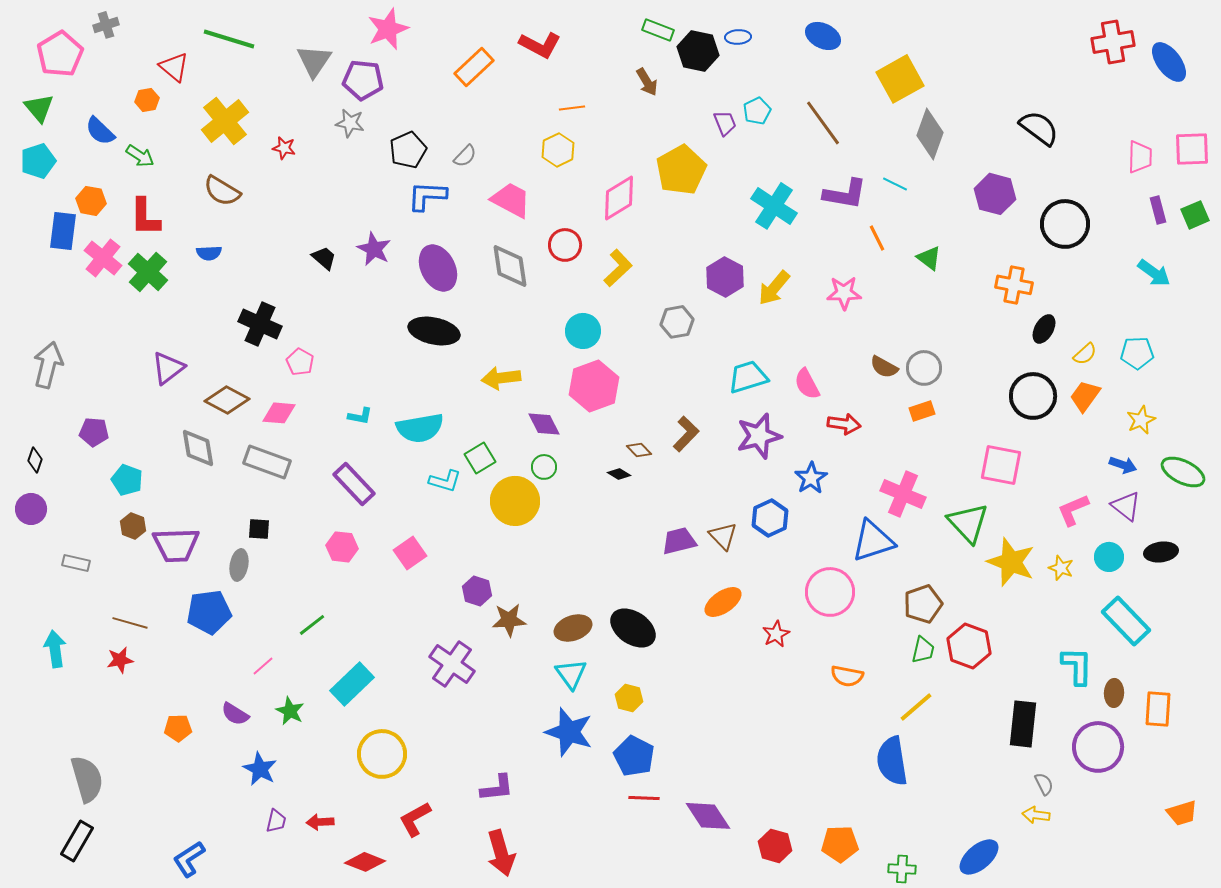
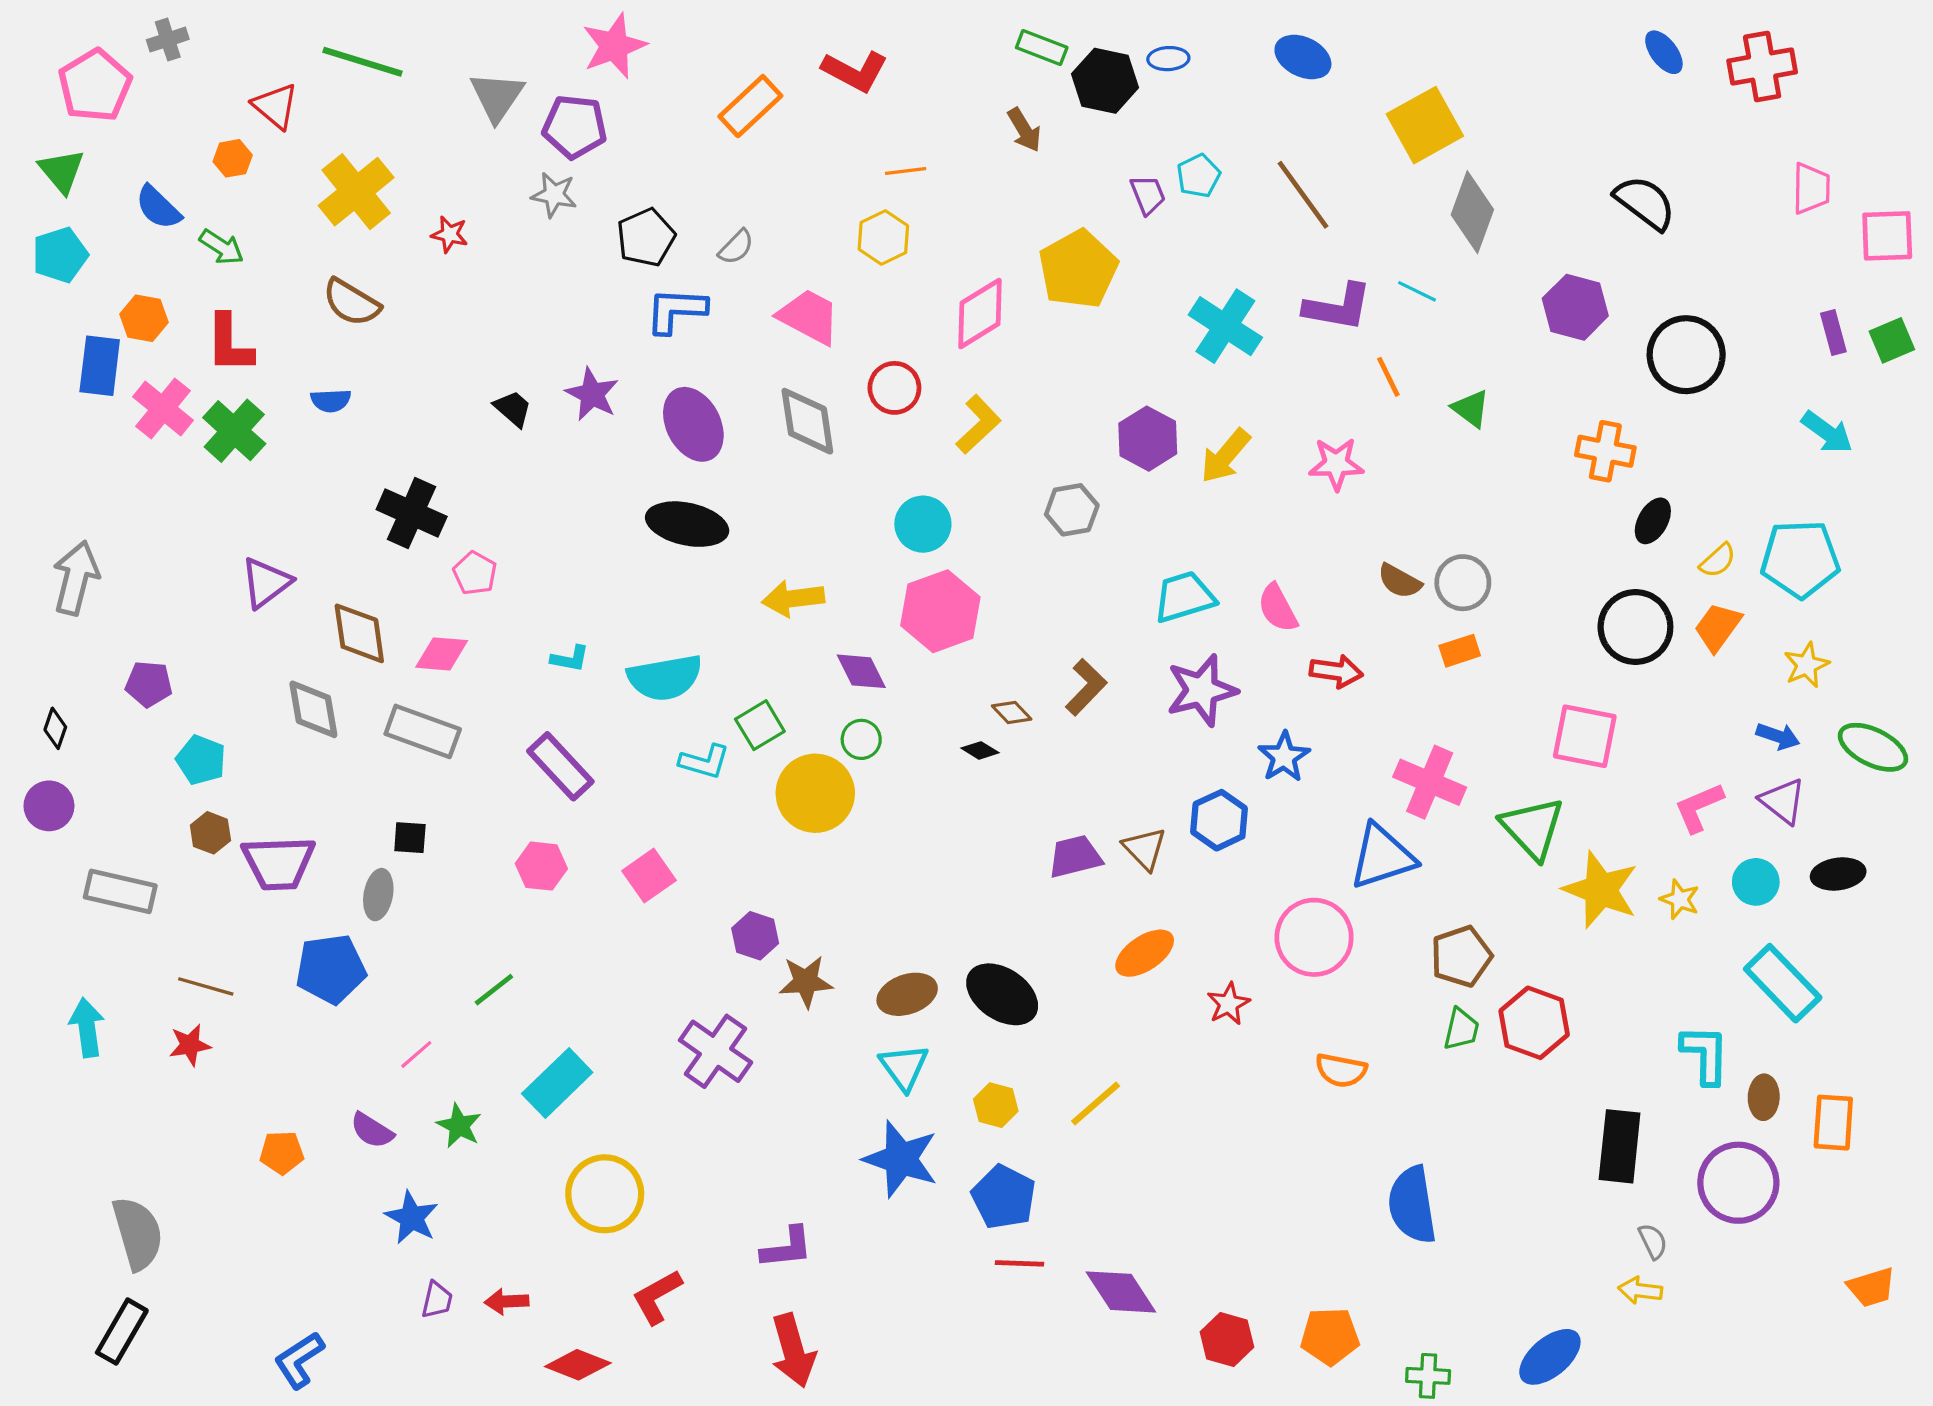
blue ellipse: (1169, 62) -> (1664, 52), moved, size x0.7
pink trapezoid: (1140, 157) -> (1811, 188), moved
cyan pentagon: (1137, 353) -> (1800, 559), size x1.5
brown diamond: (227, 400) -> (359, 633), turned 54
gray rectangle: (76, 563) -> (120, 891), size x1.6
yellow line: (916, 707) -> (1096, 1104), moved

